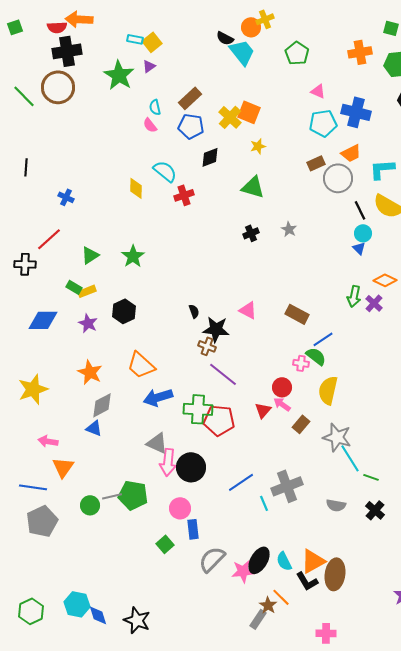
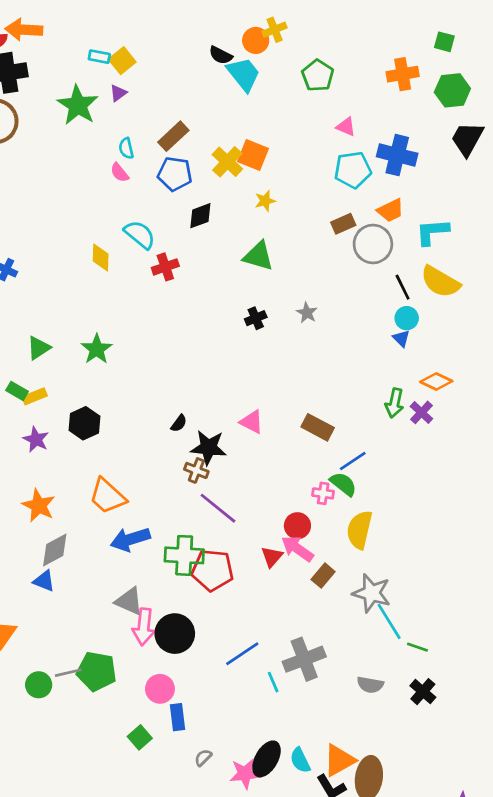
black semicircle: (194, 311) -> (179, 423), turned 56
pink arrow: (282, 404) -> (297, 549), size x1.4
gray semicircle: (212, 559) -> (203, 758), size x0.5

